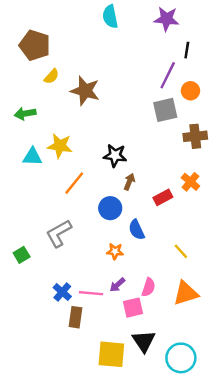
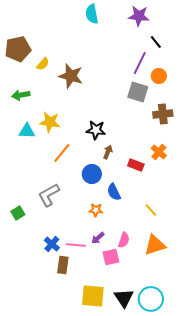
brown pentagon: (35, 45) -> (18, 49), moved, turned -30
black line: (187, 50) -> (156, 42), turned -48
gray square: (165, 110) -> (138, 92), turned 30
red rectangle: (163, 197) -> (136, 165), turned 49
black triangle: (144, 341) -> (124, 298), moved

